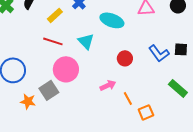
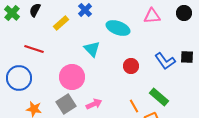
red line: (53, 41) -> (34, 49), moved
pink arrow: (108, 85) -> (94, 104), moved
green rectangle: (178, 88) -> (159, 97), moved
gray square: (49, 90) -> (66, 104), moved

